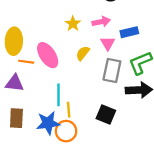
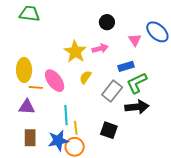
yellow star: (73, 24) -> (75, 52), size x1.6
blue rectangle: (129, 32) -> (126, 66), moved
pink triangle: (108, 43) -> (135, 40), moved
gray rectangle: (112, 70) -> (112, 91), turned 30

